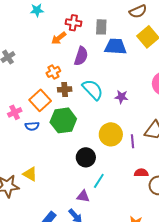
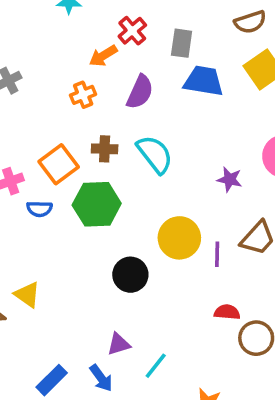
red cross: (73, 23) -> (132, 31), turned 35
orange cross: (53, 72) -> (83, 95), moved
purple star: (121, 97) -> (230, 179), moved
cyan line: (99, 181) -> (156, 366), moved
purple triangle: (83, 196) -> (119, 344), turned -32

